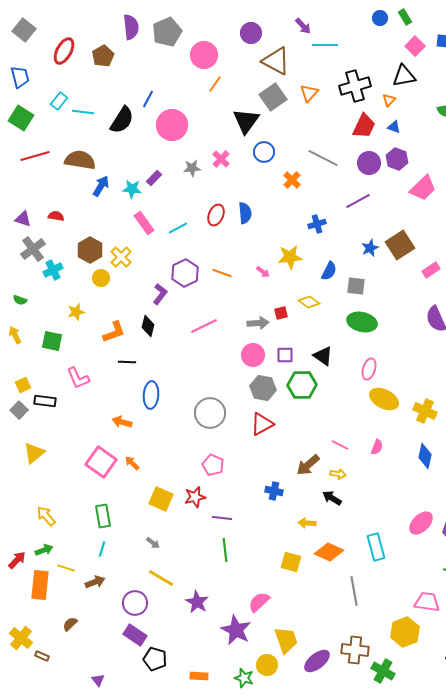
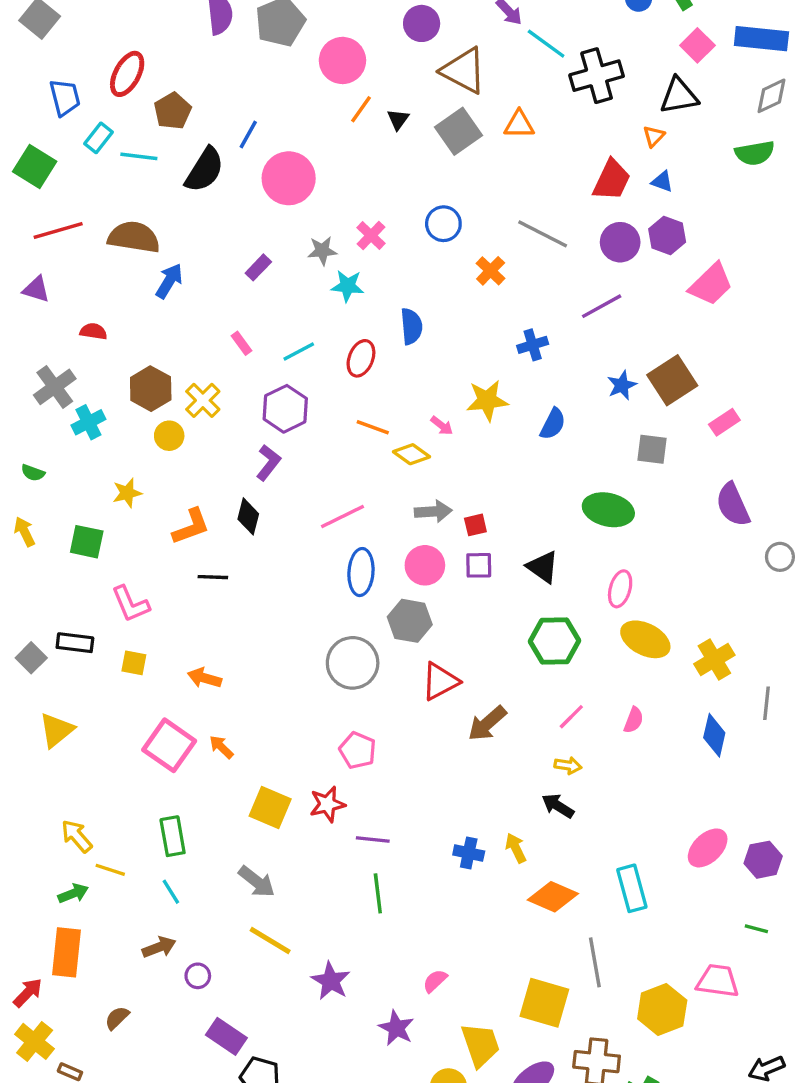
cyan line: (325, 45) -> (546, 44), turned 35
red ellipse: (64, 51) -> (127, 74), moved
brown pentagon: (103, 56) -> (173, 111), moved
blue trapezoid: (20, 77) -> (65, 98), moved
black cross: (355, 86) -> (597, 76), moved
orange triangle: (309, 93) -> (519, 124), turned 48
black triangle: (246, 121) -> (398, 119), moved, size x0.5
cyan star: (132, 189) -> (348, 286), moved
red ellipse: (216, 215) -> (361, 358), moved
purple triangle: (23, 219) -> (36, 289), moved
pink rectangle: (144, 223) -> (242, 343), size x0.6
purple hexagon: (185, 273) -> (285, 409), moved
gray square: (356, 286) -> (652, 449), moved
yellow diamond: (309, 302) -> (411, 454), moved
red square: (281, 313) -> (475, 525), moved
yellow square: (23, 385) -> (134, 663), moved, turned 35
green hexagon: (302, 385) -> (554, 641), moved
gray hexagon: (263, 388) -> (410, 621), moved
blue ellipse: (151, 395) -> (361, 572), moved
yellow cross: (425, 411) -> (714, 660), turned 35
pink line: (340, 445) -> (571, 717), turned -72
brown arrow: (308, 465) -> (487, 723), moved
blue cross: (274, 491) -> (469, 853), moved
yellow arrow: (307, 523) -> (516, 848), turned 60
gray arrow: (153, 543) -> (257, 882), size x1.6
cyan line: (102, 549) -> (171, 892), turned -49
red arrow: (17, 560) -> (28, 993), moved
yellow square: (291, 562) -> (544, 1003), moved, size x1.4
yellow line: (66, 568) -> (110, 870), moved
pink semicircle: (259, 602) -> (435, 981), size x0.7
purple circle: (135, 603) -> (198, 976), moved, size x0.6
purple star: (236, 630) -> (396, 1028), size x0.7
yellow hexagon: (405, 632) -> (662, 1009), moved

